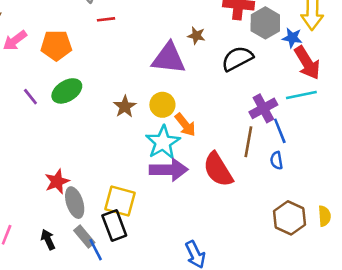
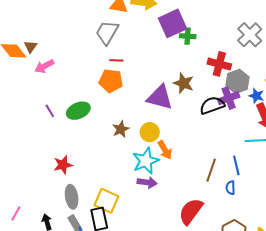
brown star: (196, 36) -> (184, 83), size x1.5
orange pentagon: (56, 45) -> (111, 81), moved
purple cross: (263, 108) -> (229, 98), moved
purple arrow: (169, 170) -> (147, 182), size x0.7
red semicircle: (218, 170) -> (191, 211), moved, turned 60
red star: (57, 181) -> (63, 165), moved

